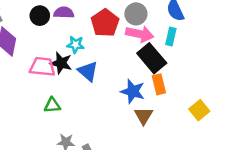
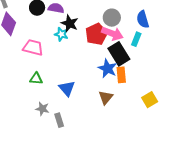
red pentagon: (105, 23) -> (96, 34), moved
black star: (61, 63) -> (70, 23), moved
blue triangle: (88, 71) -> (67, 88), moved
blue star: (133, 91) -> (107, 68), moved

